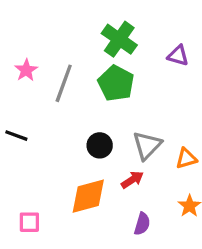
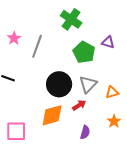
purple triangle: (178, 56) -> (108, 42), moved
green pentagon: (116, 83) -> (84, 52), moved
black circle: (100, 145) -> (59, 84), size x1.6
pink square: (29, 222) -> (16, 131), size x1.5

